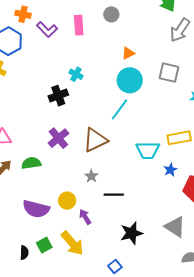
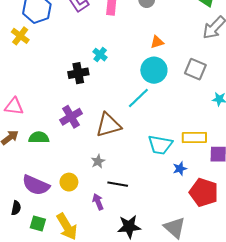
purple arrow: (85, 217) -> (98, 202), moved
green square: (44, 245) -> (38, 224), turned 35
black semicircle: (24, 253) -> (16, 208), moved

